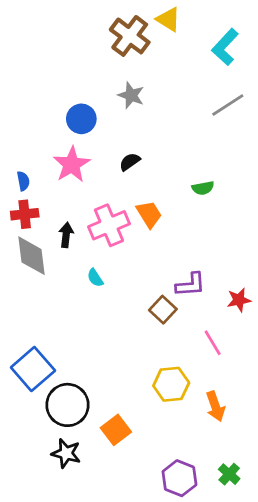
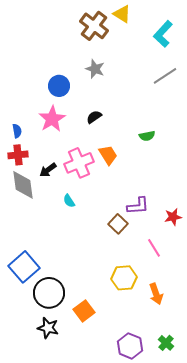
black arrow: (66, 235) -> (48, 170), turned -132

